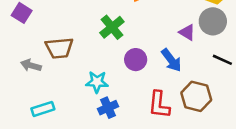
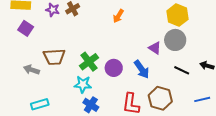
green cross: (112, 27) -> (89, 62), moved
blue cross: (108, 108) -> (91, 105), turned -35

